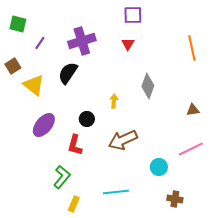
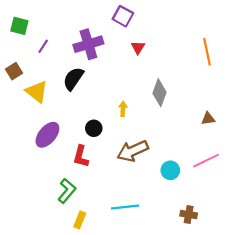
purple square: (133, 15) -> (123, 16), moved, turned 30
cyan circle: (159, 167) -> (170, 170), moved

